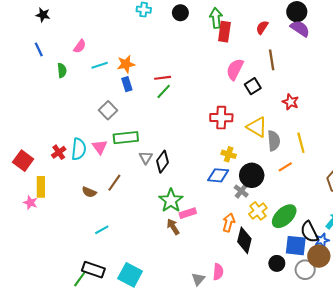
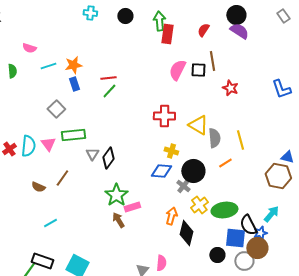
pink semicircle: (80, 46) -> (29, 48), turned 72
black square: (253, 86) -> (198, 70), moved, turned 35
red star: (290, 102) -> (230, 88), moved
green ellipse: (284, 216) -> (224, 210), turned 35

